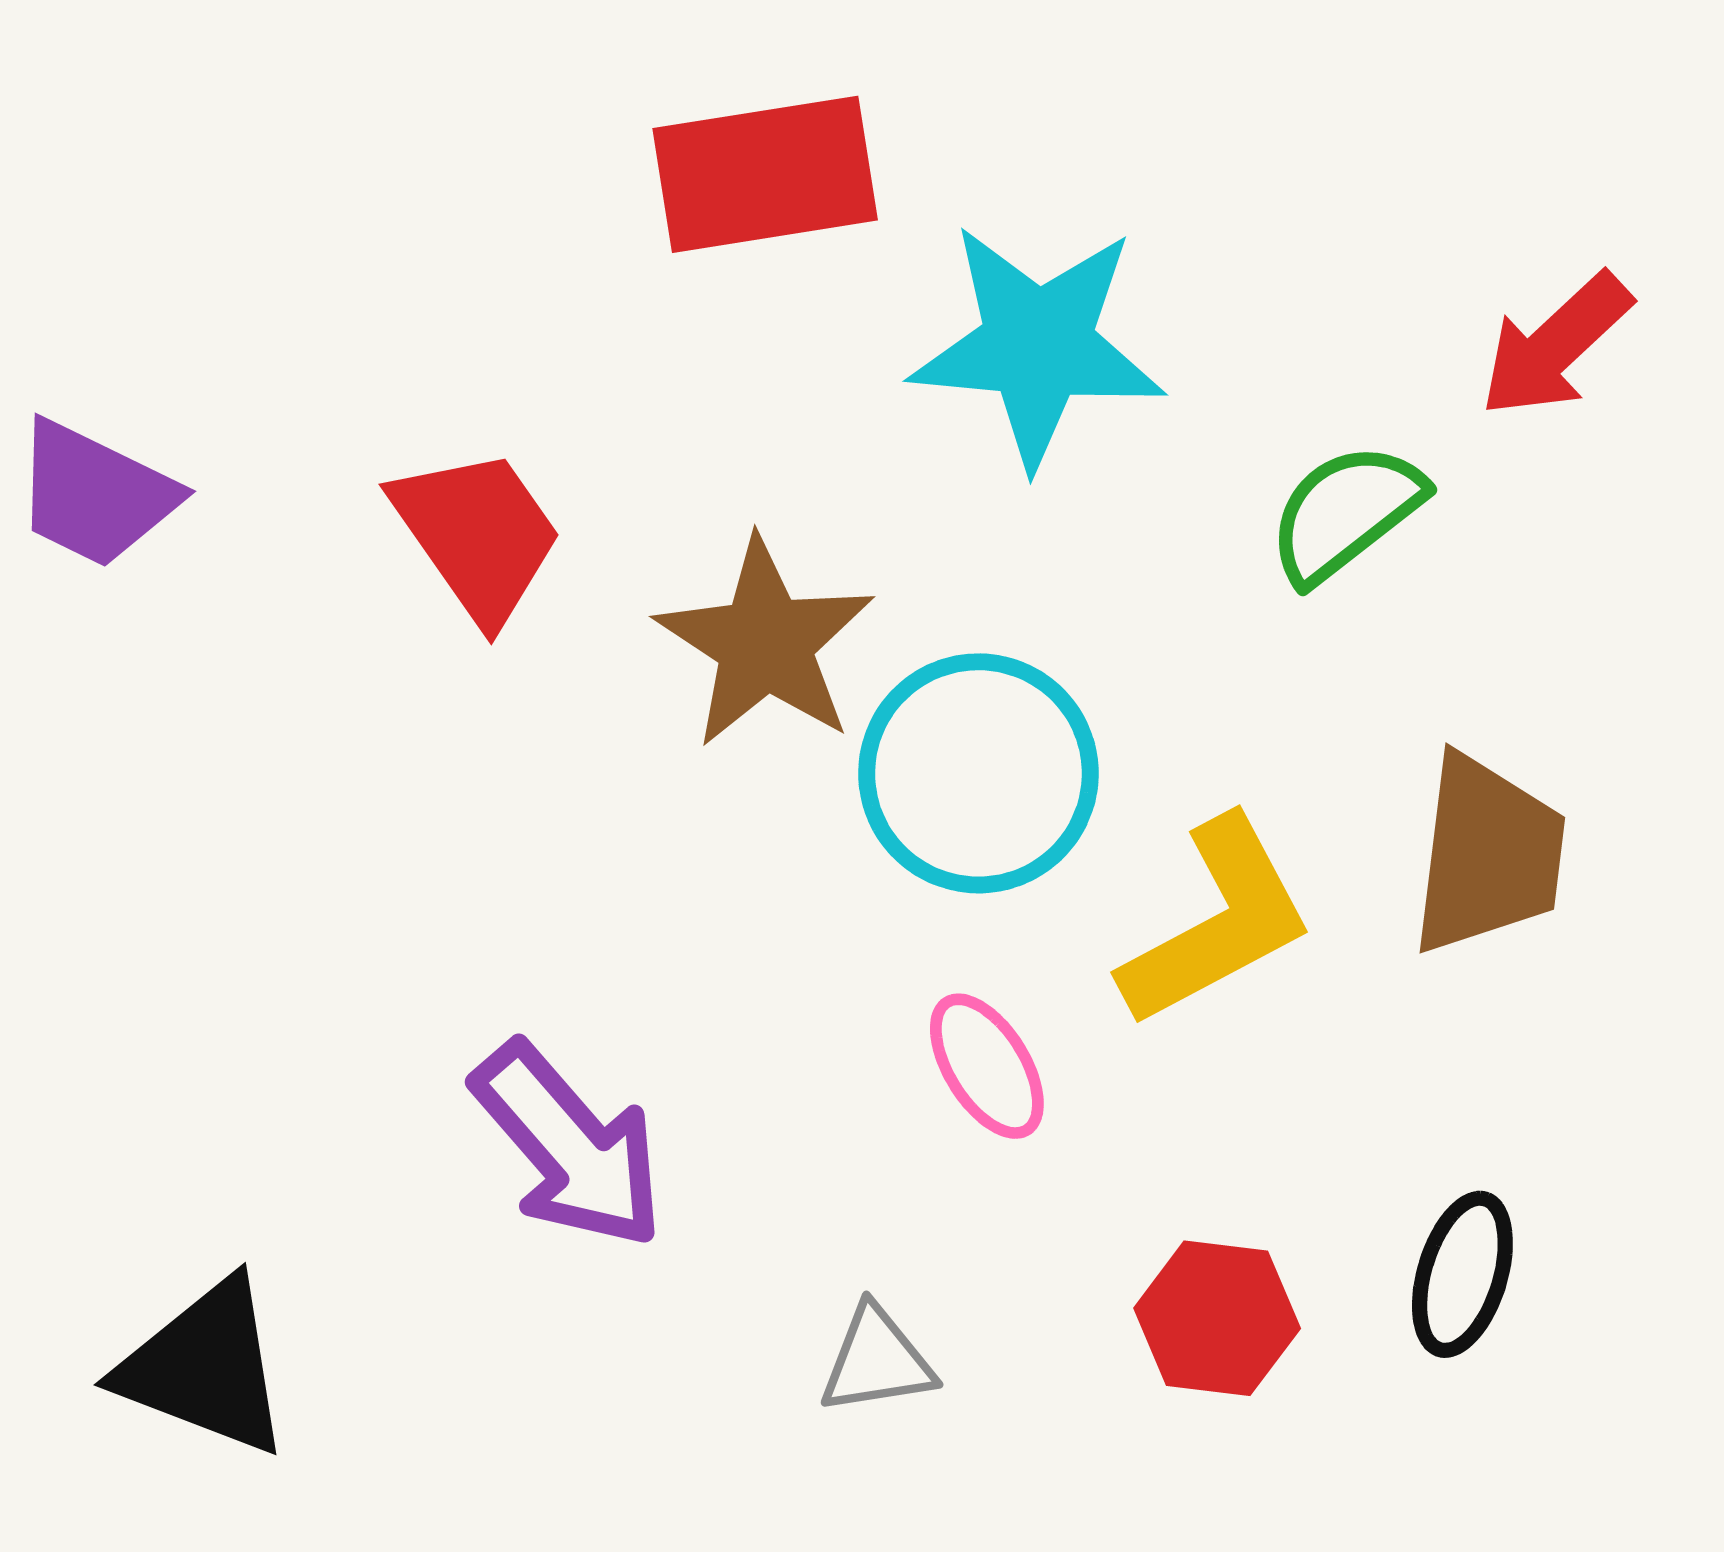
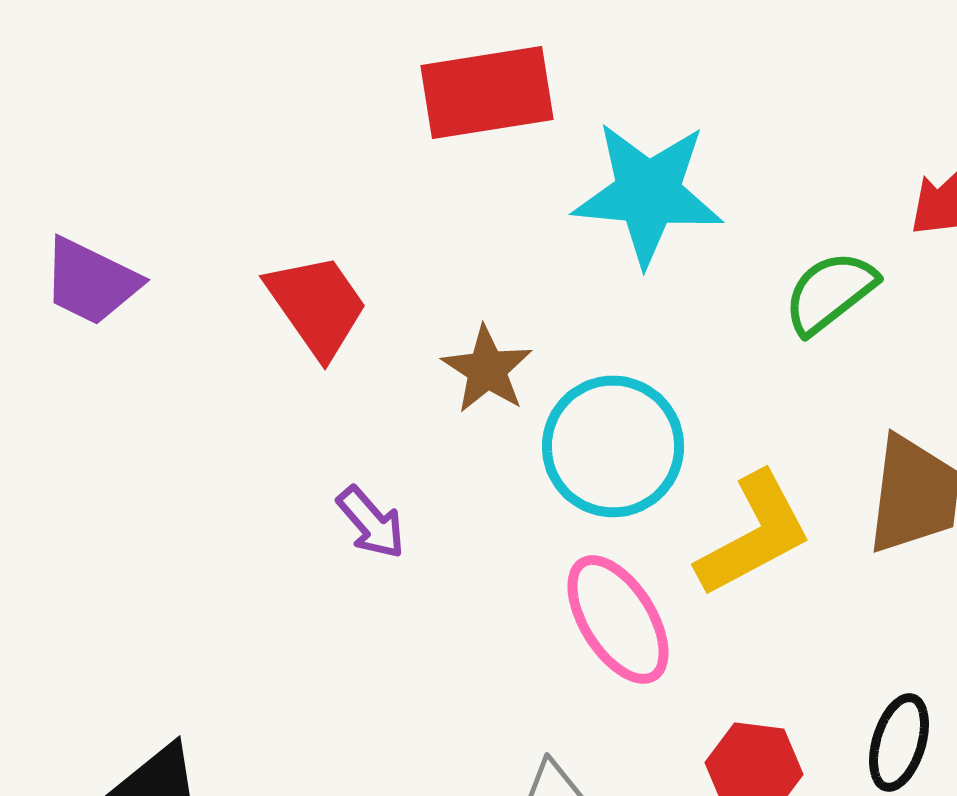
brown star: (765, 643) -> (487, 369), size x0.7
pink ellipse: (987, 1066) -> (618, 619), size x1.5
purple arrow: (569, 1146) -> (371, 522), moved, size x0.6

